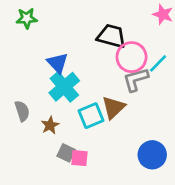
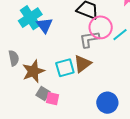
gray L-shape: (136, 80) -> (89, 39), moved
cyan cross: (64, 87) -> (30, 18), moved
brown star: (50, 125) -> (33, 71), size x1.6

